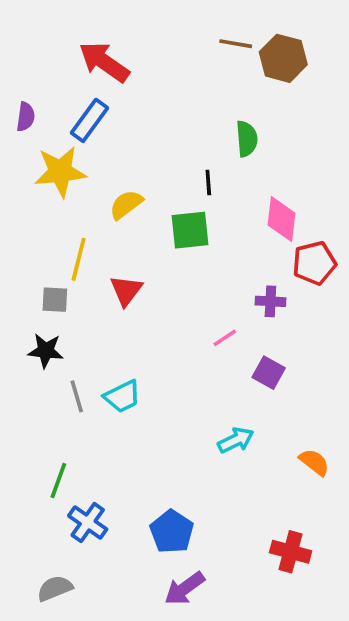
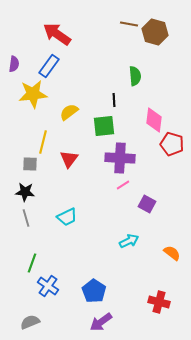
red pentagon: (314, 263) -> (172, 144), turned 30
purple cross: (270, 301) -> (120, 158), moved, size x1.8
gray line: (77, 396) -> (26, 218), moved

